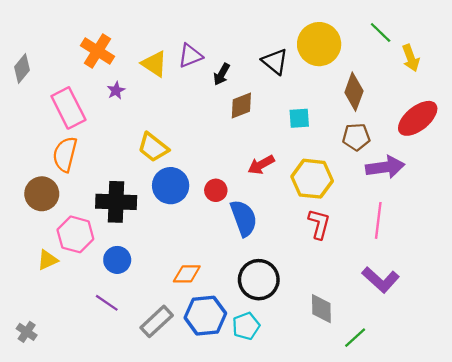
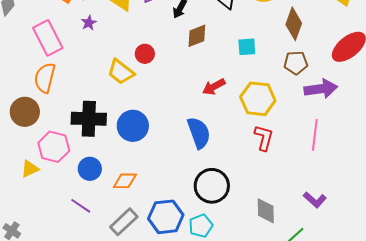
blue circle: (171, 186) -> (133, 126), moved
red circle: (216, 190) -> (145, 54), moved
orange diamond: (187, 274) -> (125, 181), moved
purple L-shape: (381, 280) -> (315, 200), moved, size x0.7

